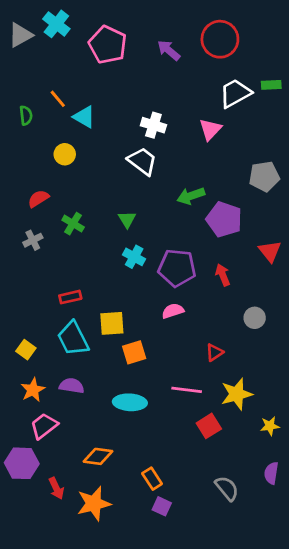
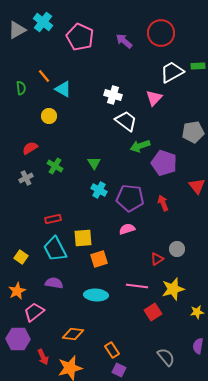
white trapezoid: (142, 161) -> (126, 121), moved
gray circle: (255, 318) -> (177, 249), moved
orange star: (33, 390) -> (17, 291), moved

